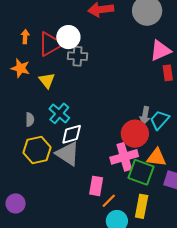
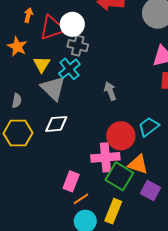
cyan cross: (59, 113) -> (69, 69), moved
gray arrow: (145, 115) -> (110, 91), moved, turned 138
gray triangle: (68, 154) -> (53, 88), moved

